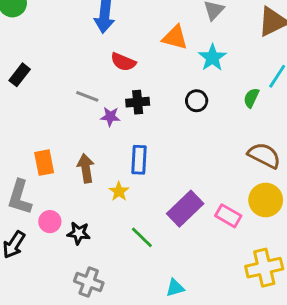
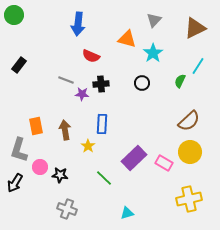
brown semicircle: (264, 155) -> (189, 121), turned 110

